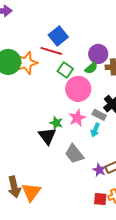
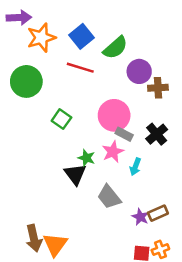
blue square: (58, 36) -> (81, 36), moved
orange star: (26, 63) -> (41, 38), moved
green semicircle: (91, 68) -> (115, 48), moved, size x1.5
green square: (65, 70) -> (61, 119), moved
gray rectangle: (99, 115) -> (124, 134), moved

